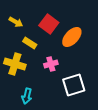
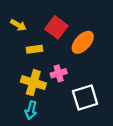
yellow rectangle: (30, 43) -> (34, 49), turned -40
yellow cross: (15, 64) -> (33, 83), moved

